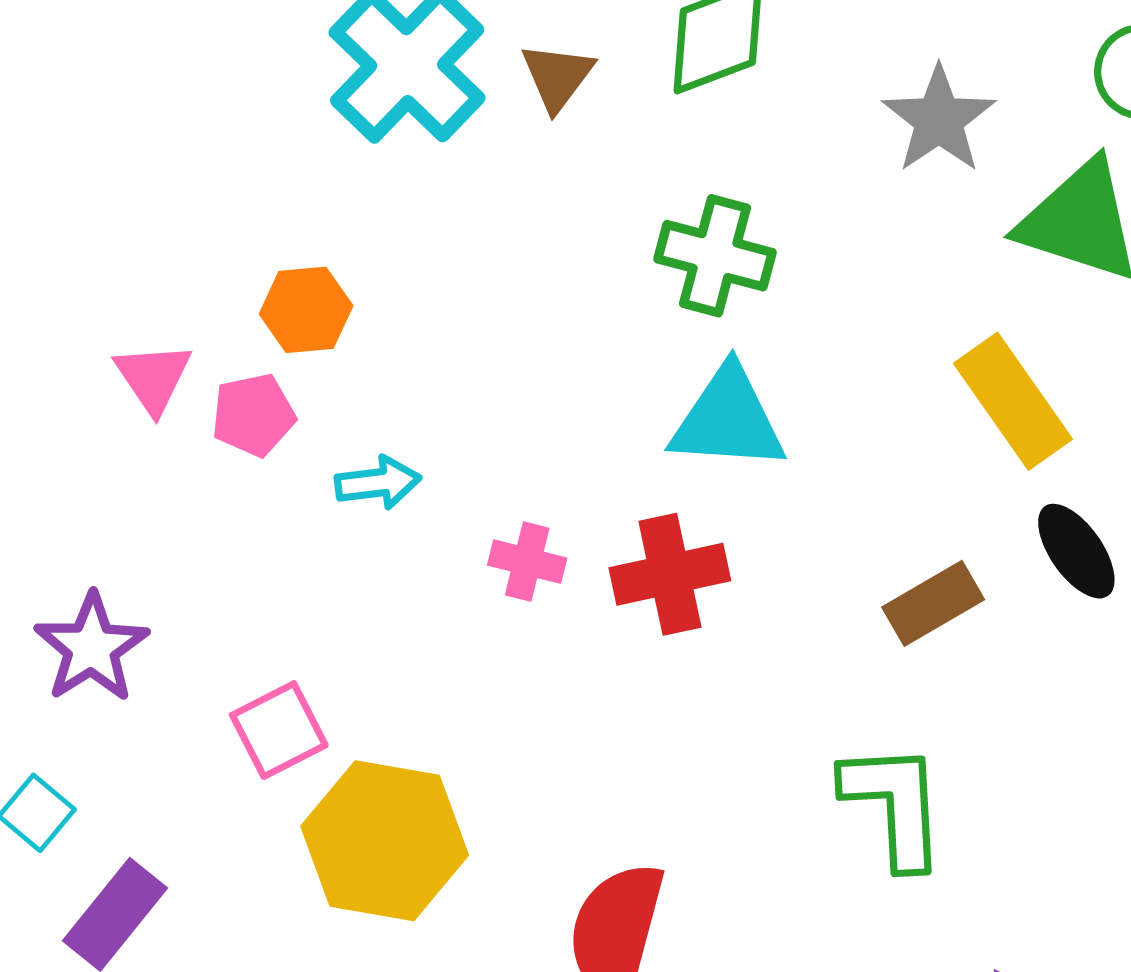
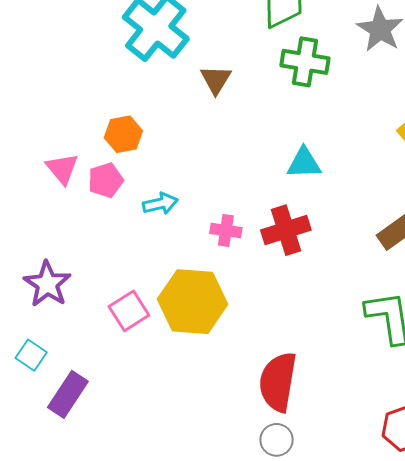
brown triangle: (557, 77) -> (216, 80), moved
green cross: (715, 256) -> (305, 62), moved
cyan triangle: (728, 419) -> (304, 163), size x0.7
yellow hexagon: (385, 841) -> (193, 302), moved

